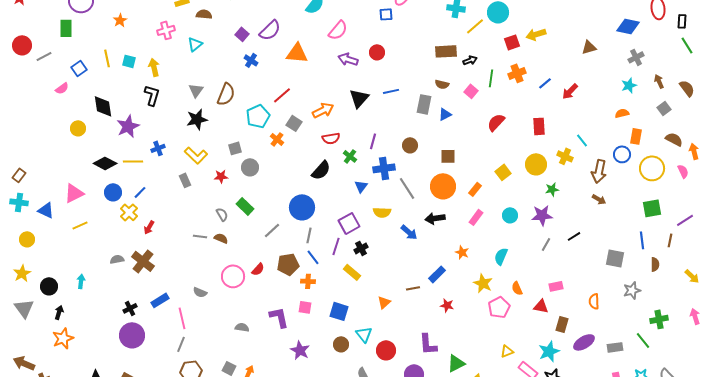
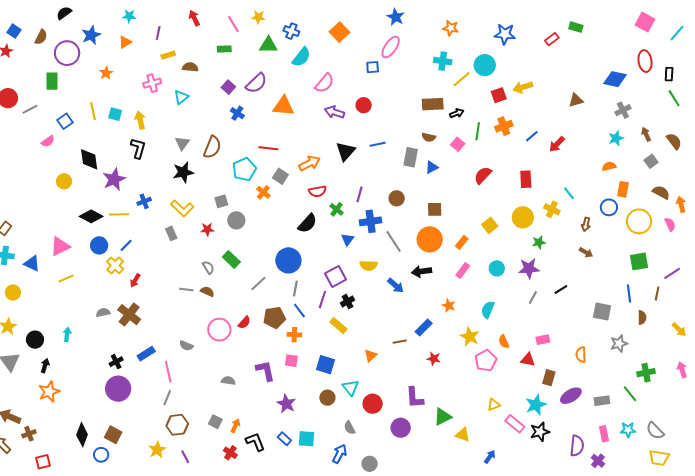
red line: (282, 95) -> (268, 148), turned 48
brown arrow: (599, 171) -> (586, 224), size x0.6

